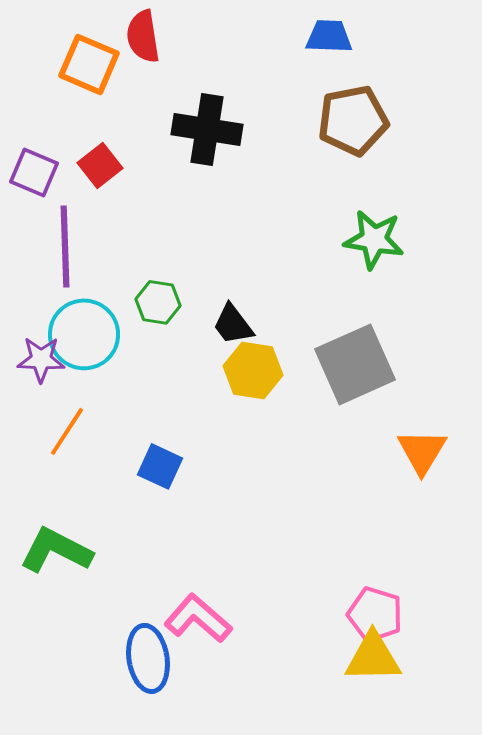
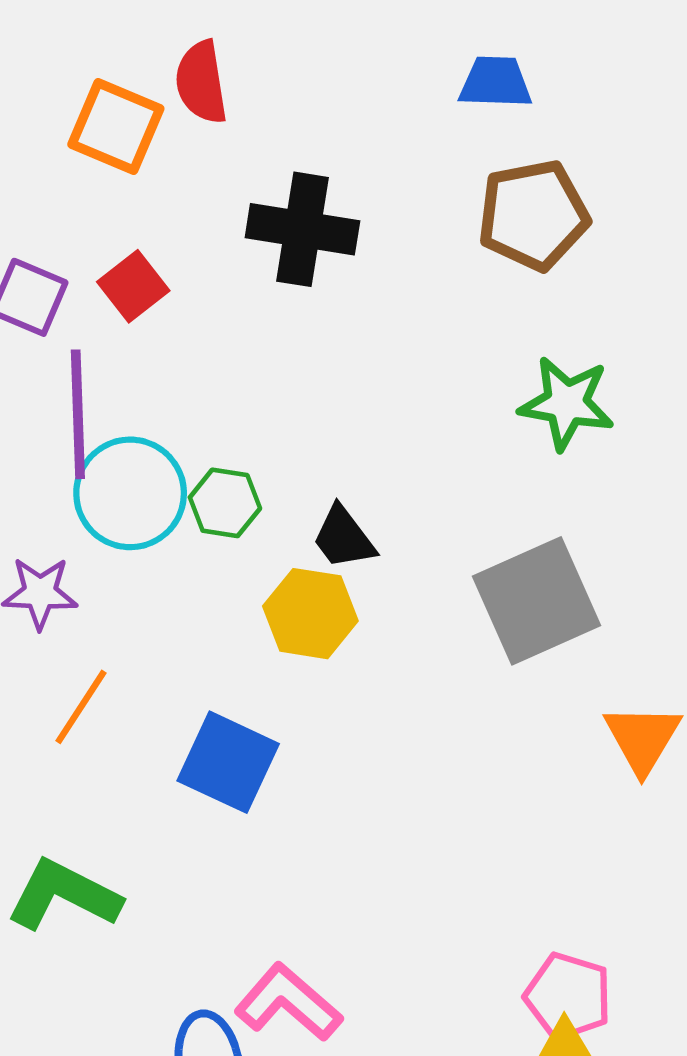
cyan circle: (84, 334) -> (130, 493), moved
yellow hexagon: (253, 370) -> (310, 614), moved
blue square: (160, 466) -> (228, 762), size x1.4

